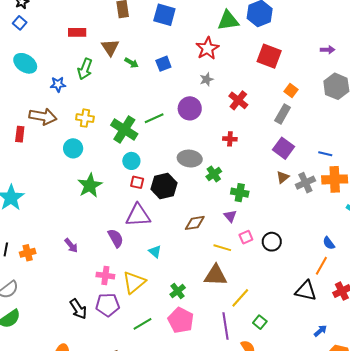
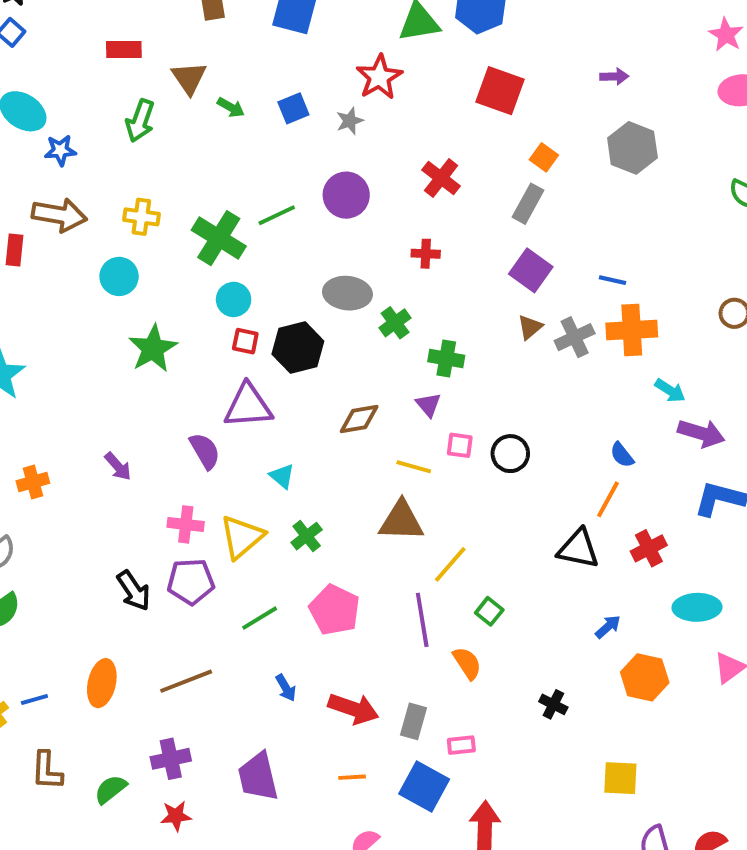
gray star: (207, 79) -> (350, 121), moved
blue star: (58, 84) -> (60, 150), moved
pink square: (246, 237) -> (460, 445), turned 32
green cross: (178, 291) -> (307, 536), moved

